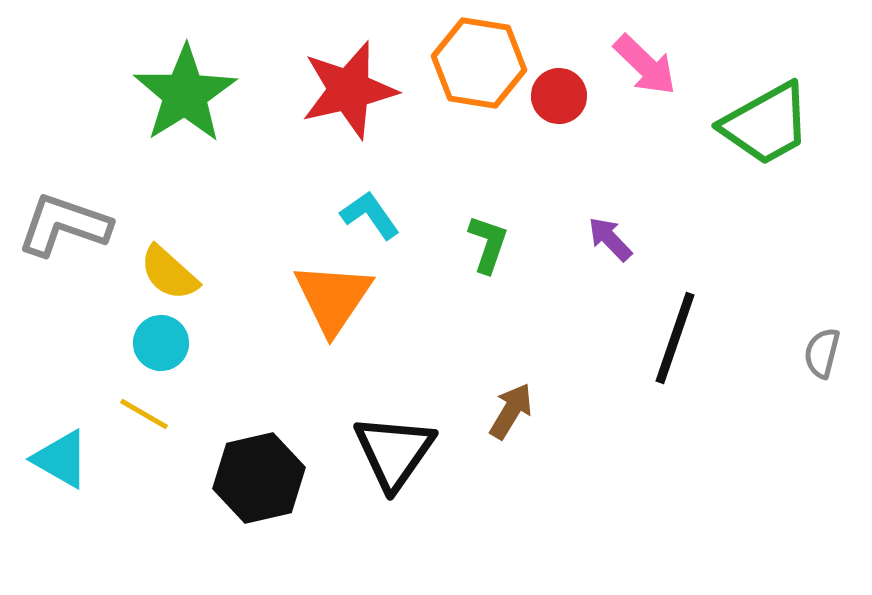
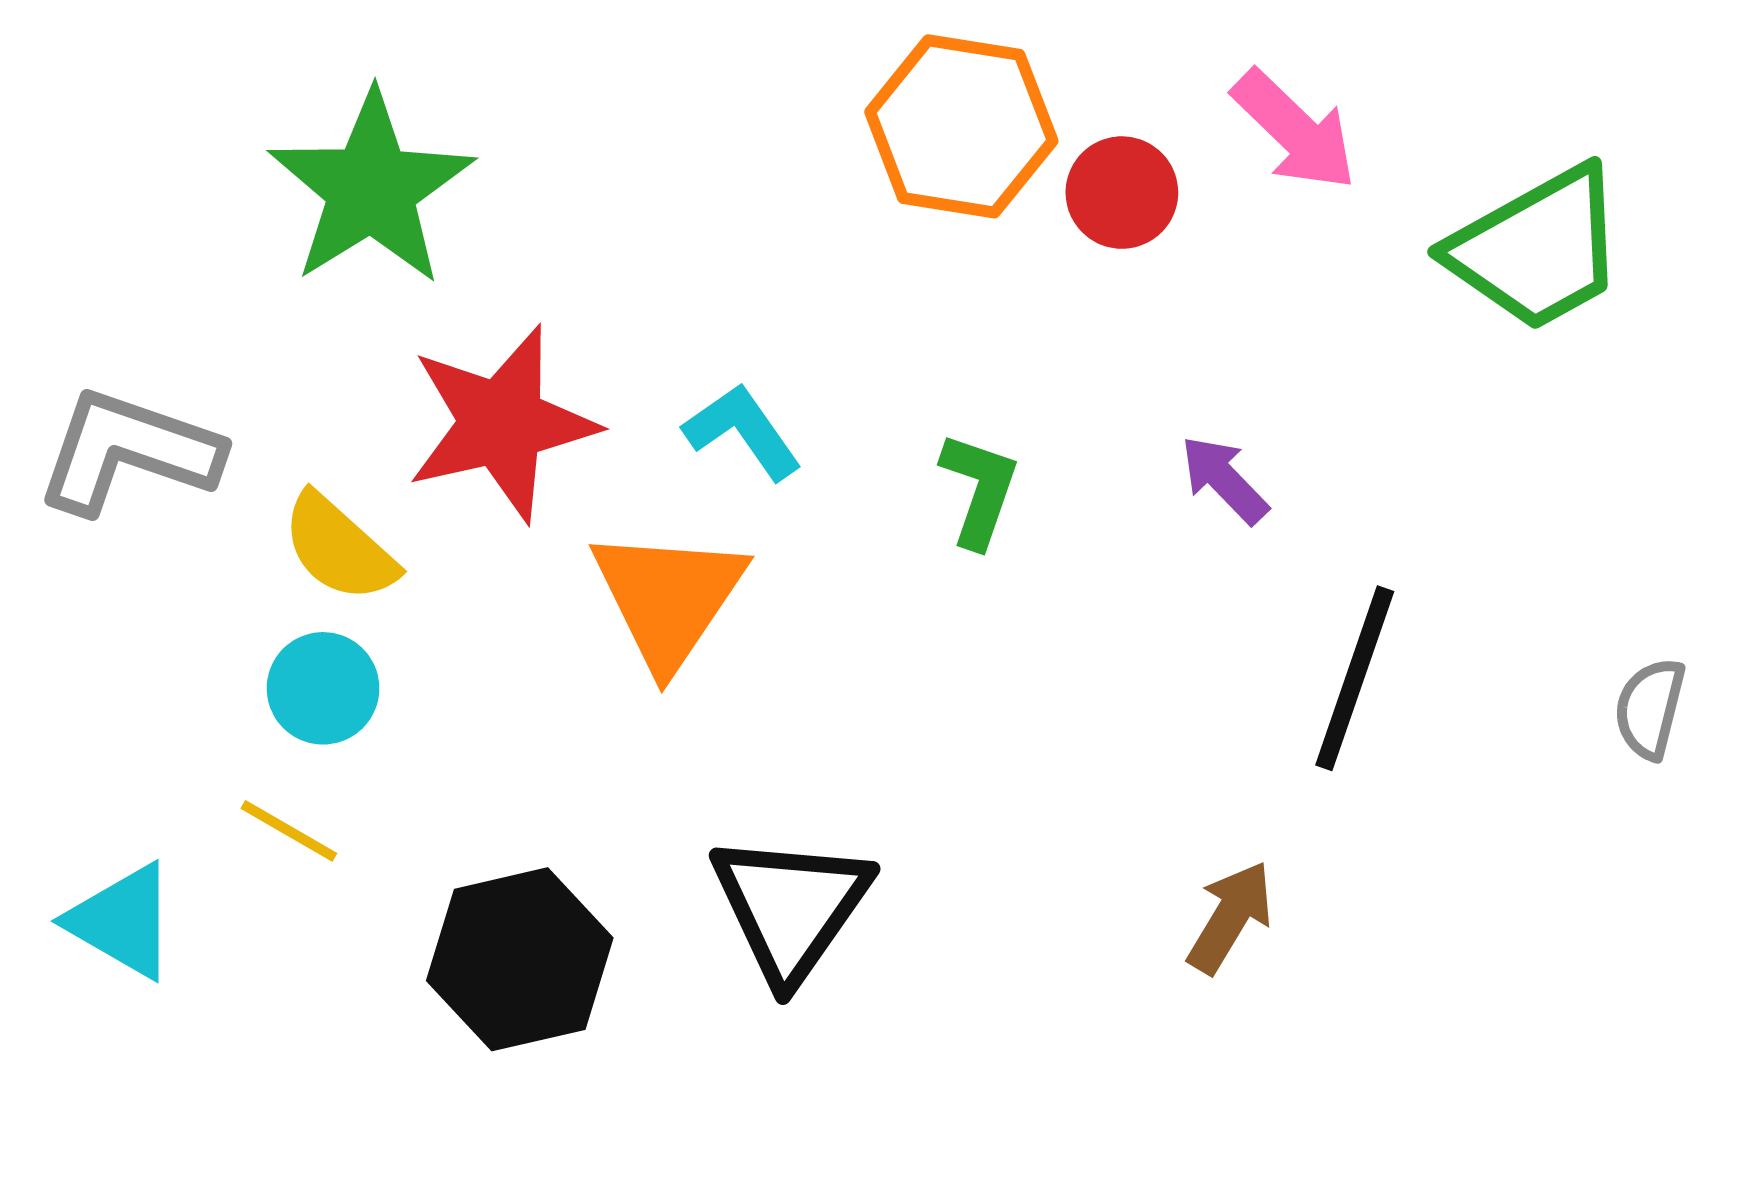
red star: (349, 90) -> (502, 423), moved
brown arrow: (511, 411) -> (1230, 917), moved

